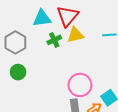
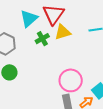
cyan triangle: (42, 18) -> (29, 19), turned -30

